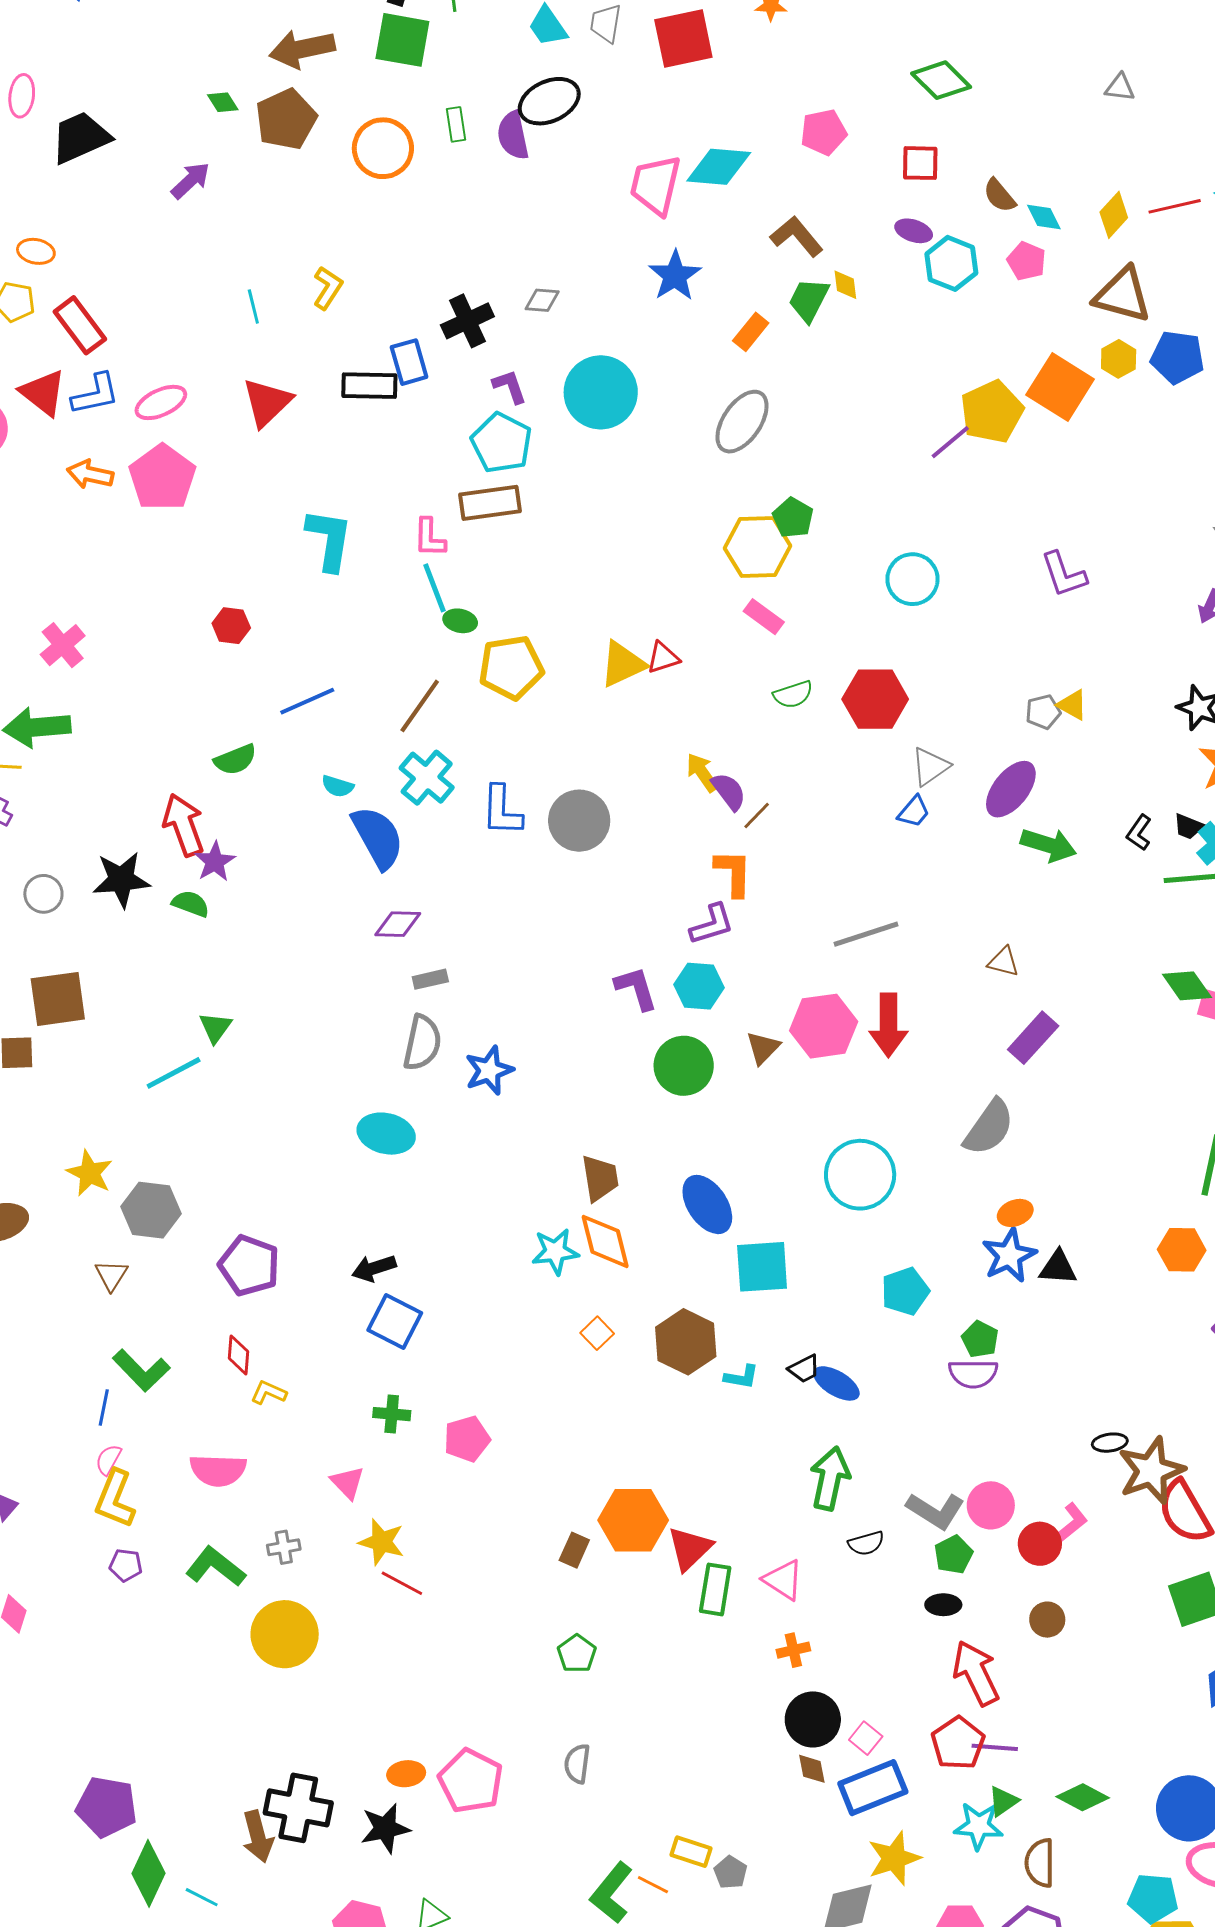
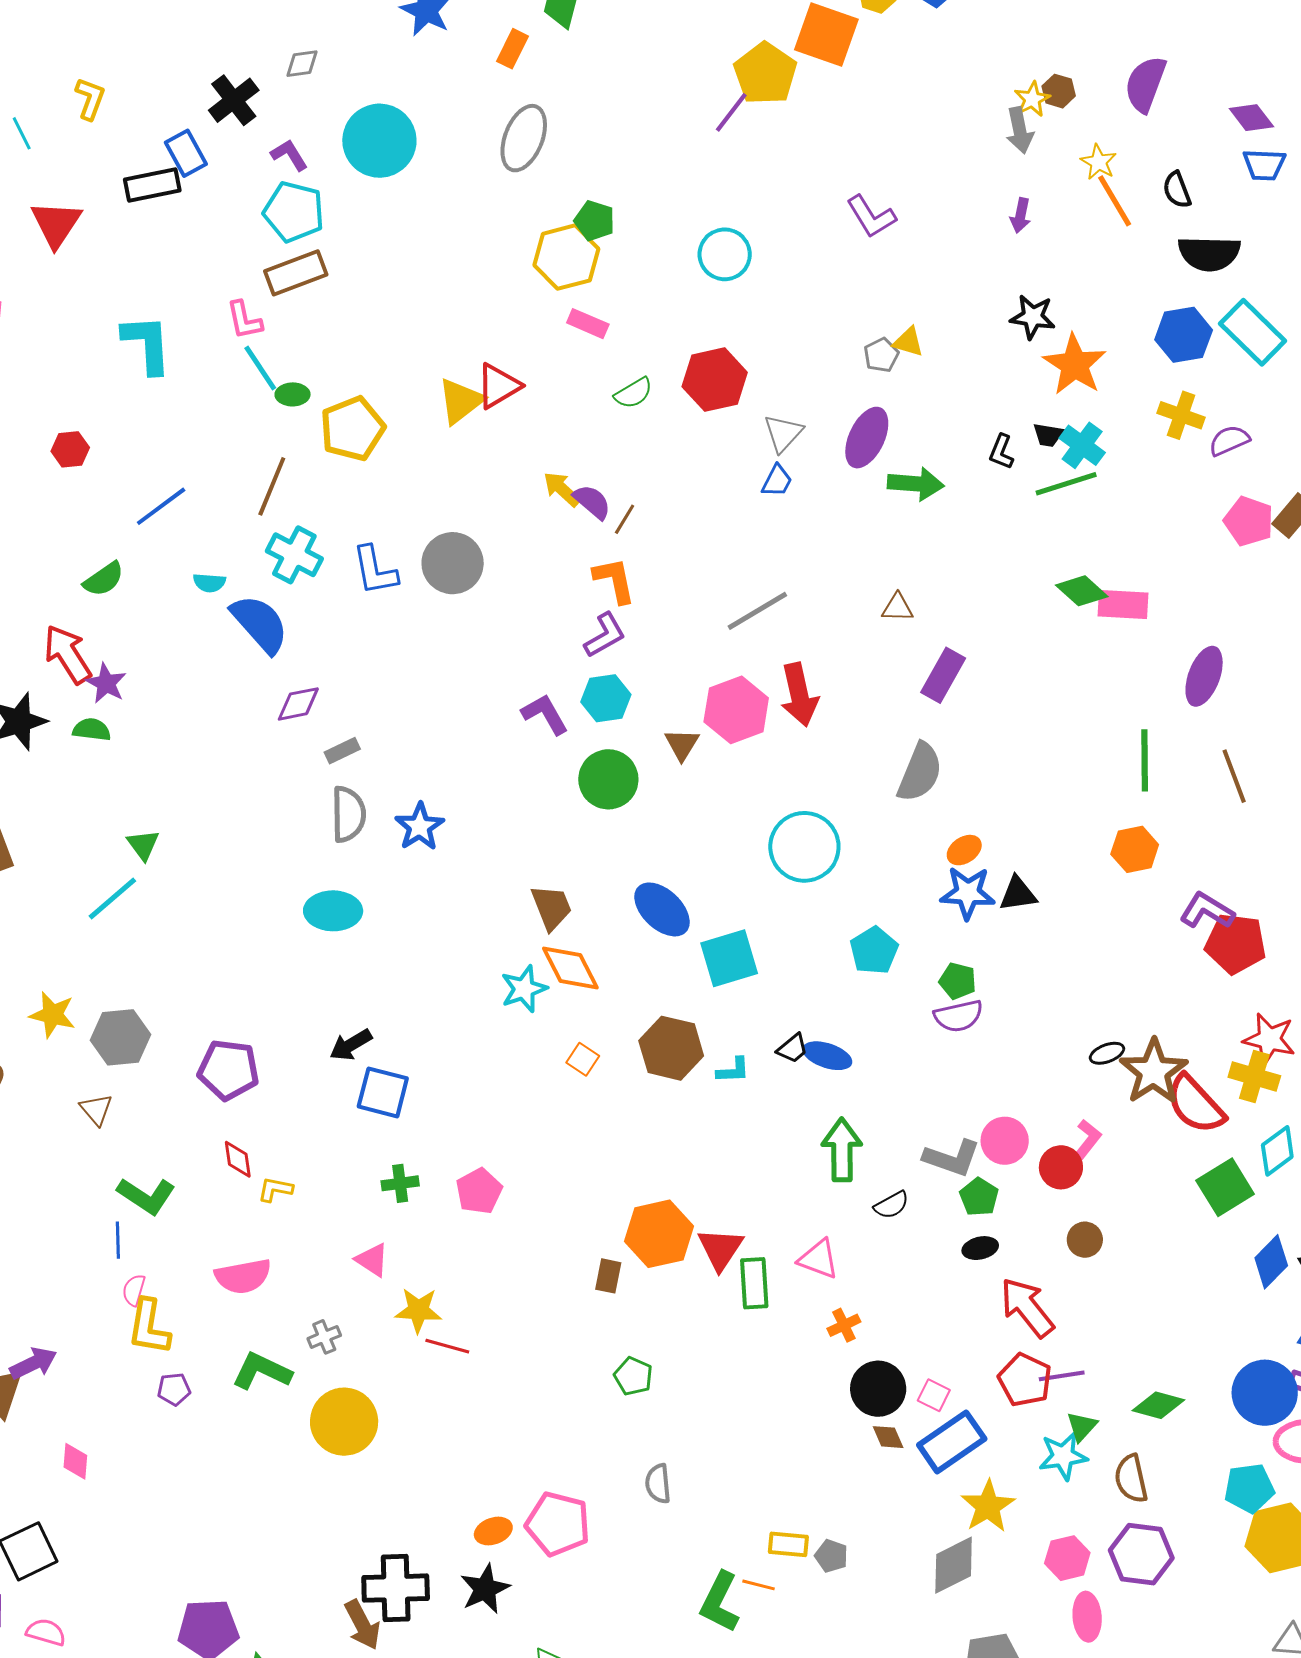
red triangle: (663, 658) -> (498, 386), size x1.4
blue star: (1009, 1256) -> (968, 893), turned -30

